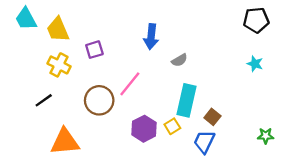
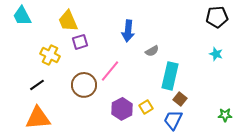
yellow trapezoid: (58, 30) -> (68, 21), moved
cyan rectangle: (186, 100) -> (170, 76), moved
orange triangle: (65, 142) -> (38, 118), moved

